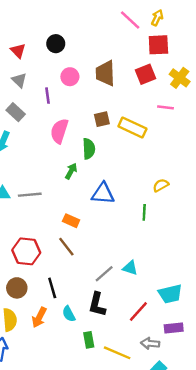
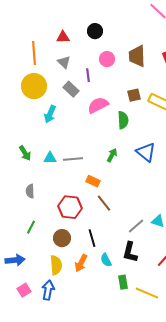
red triangle: (18, 51) -> (63, 37), turned -48
gray rectangle: (16, 112) -> (71, 89), moved
pink semicircle: (59, 131) -> (98, 105), turned 45
green arrow: (71, 171) -> (112, 155), moved
blue triangle: (103, 194) -> (146, 152), moved, turned 35
orange rectangle: (71, 221) -> (93, 181), moved

